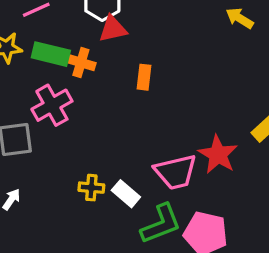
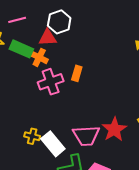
red triangle: (113, 29) -> (48, 38), moved
pink cross: (52, 105) -> (51, 82), moved
white rectangle: (126, 194) -> (53, 144), size x1.4

